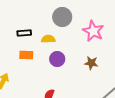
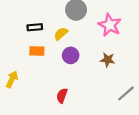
yellow semicircle: (48, 39) -> (61, 34), turned -40

